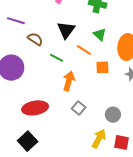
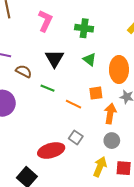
orange line: (84, 50) -> (74, 104), moved
orange arrow: (69, 81) -> (110, 114), moved
red ellipse: (35, 108) -> (51, 150), moved

